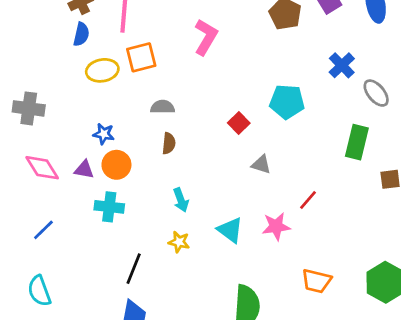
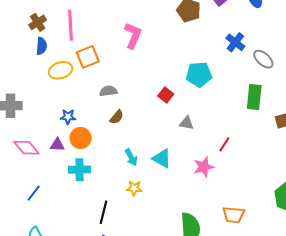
brown semicircle: (169, 143) -> (117, 117), turned 42
cyan triangle: (230, 230) -> (162, 158), moved
orange trapezoid: (316, 281) -> (234, 215), moved

